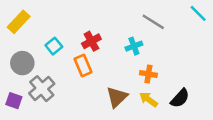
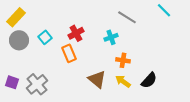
gray circle: (22, 63) -> (19, 40), moved
gray cross: (42, 89) -> (37, 84), moved
brown triangle: (117, 97) -> (97, 79), turned -36

